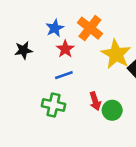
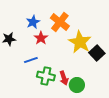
blue line: (64, 75) -> (31, 60), moved
green cross: (53, 105) -> (46, 76), moved

